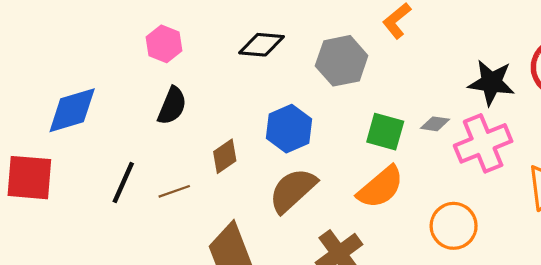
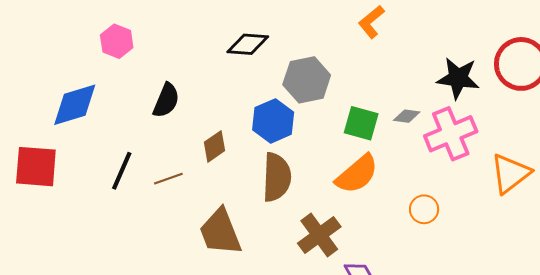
pink hexagon: (164, 44) -> (117, 41), moved
gray hexagon: (342, 61) -> (307, 80), moved
brown semicircle: (293, 190) -> (277, 177), turned 135
orange circle: (454, 226) -> (424, 209), size x0.7

